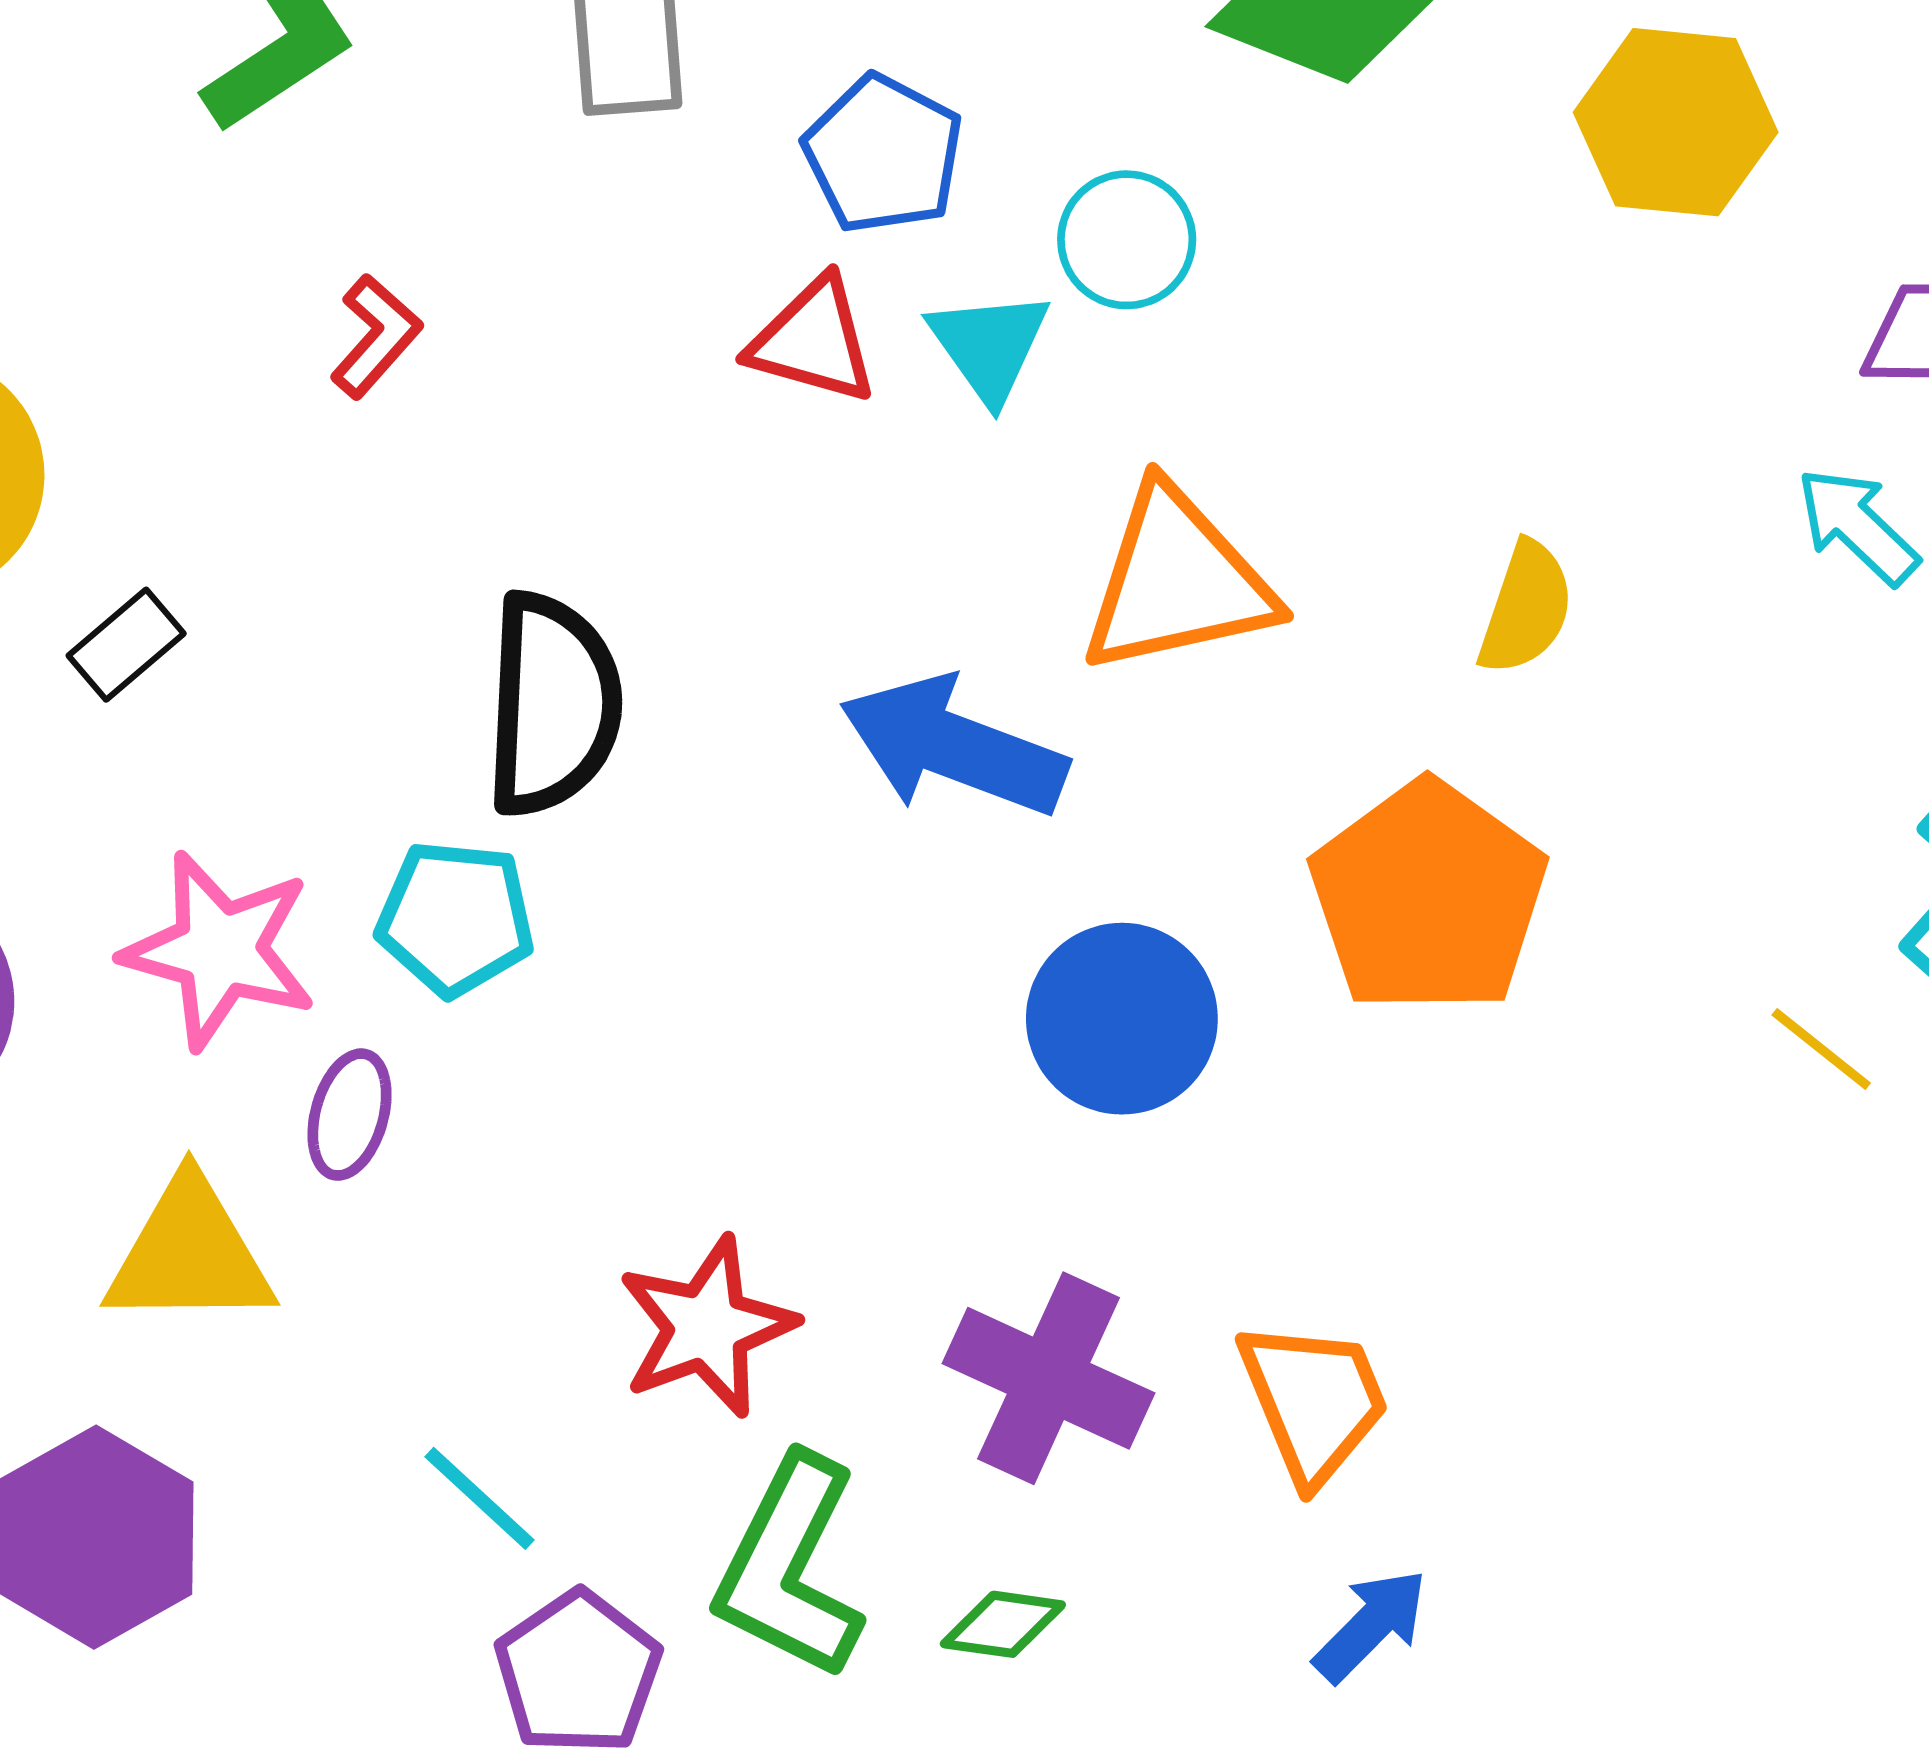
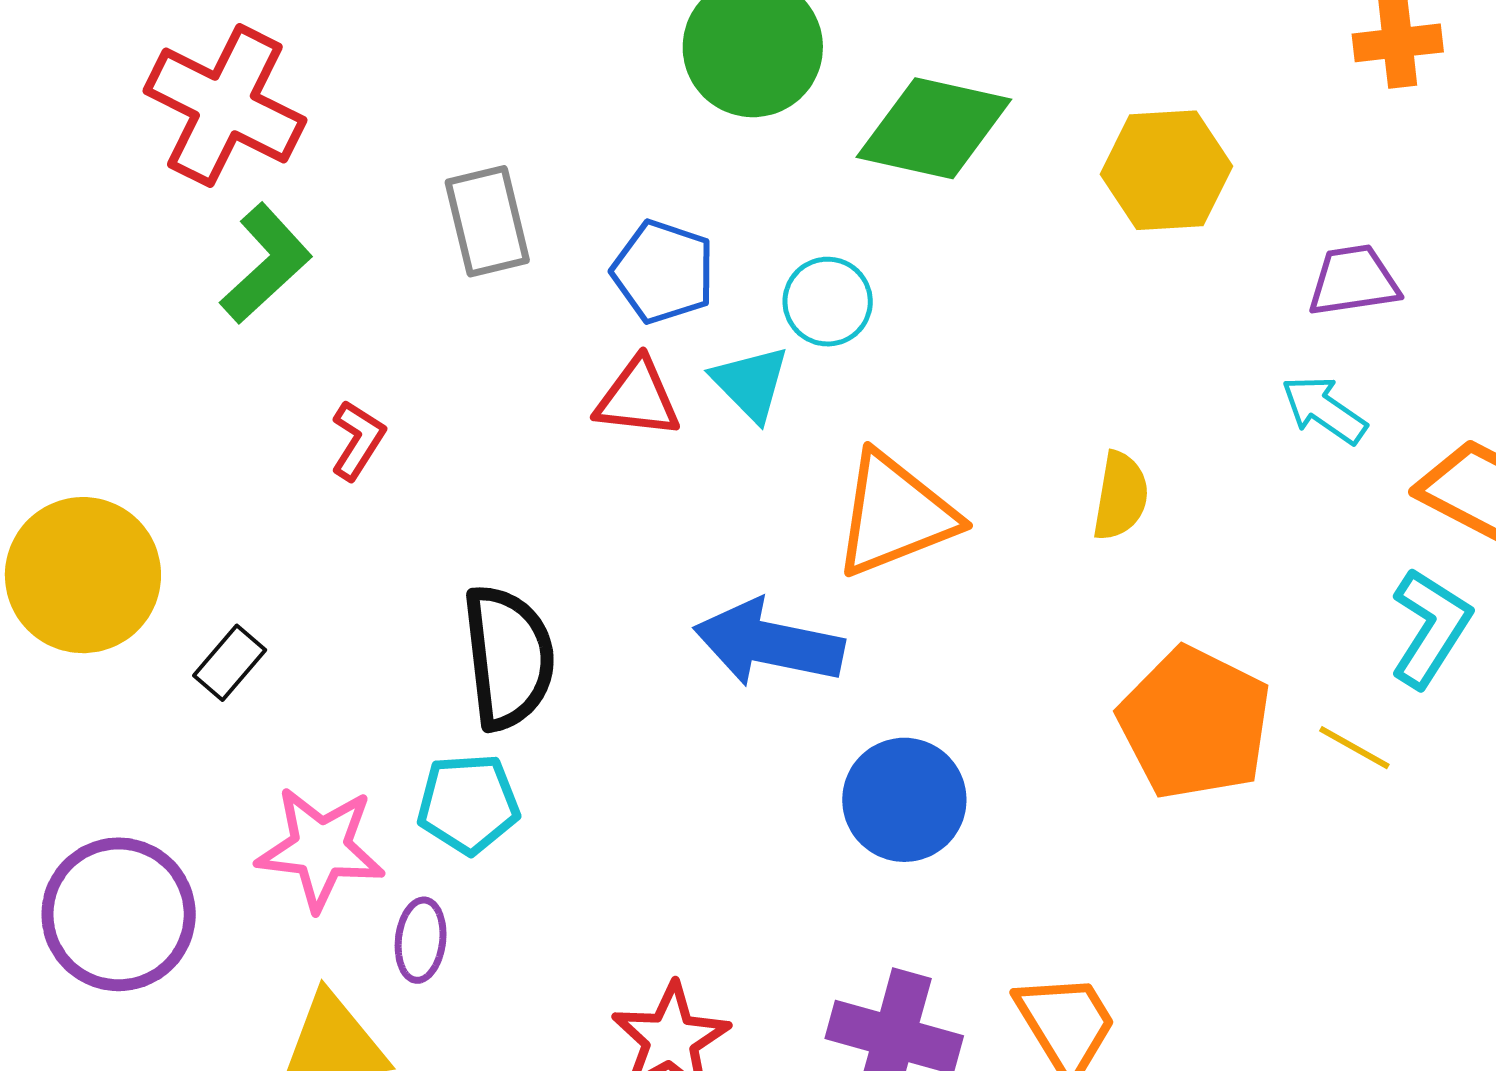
orange pentagon: (1428, 897) -> (1195, 723), moved

